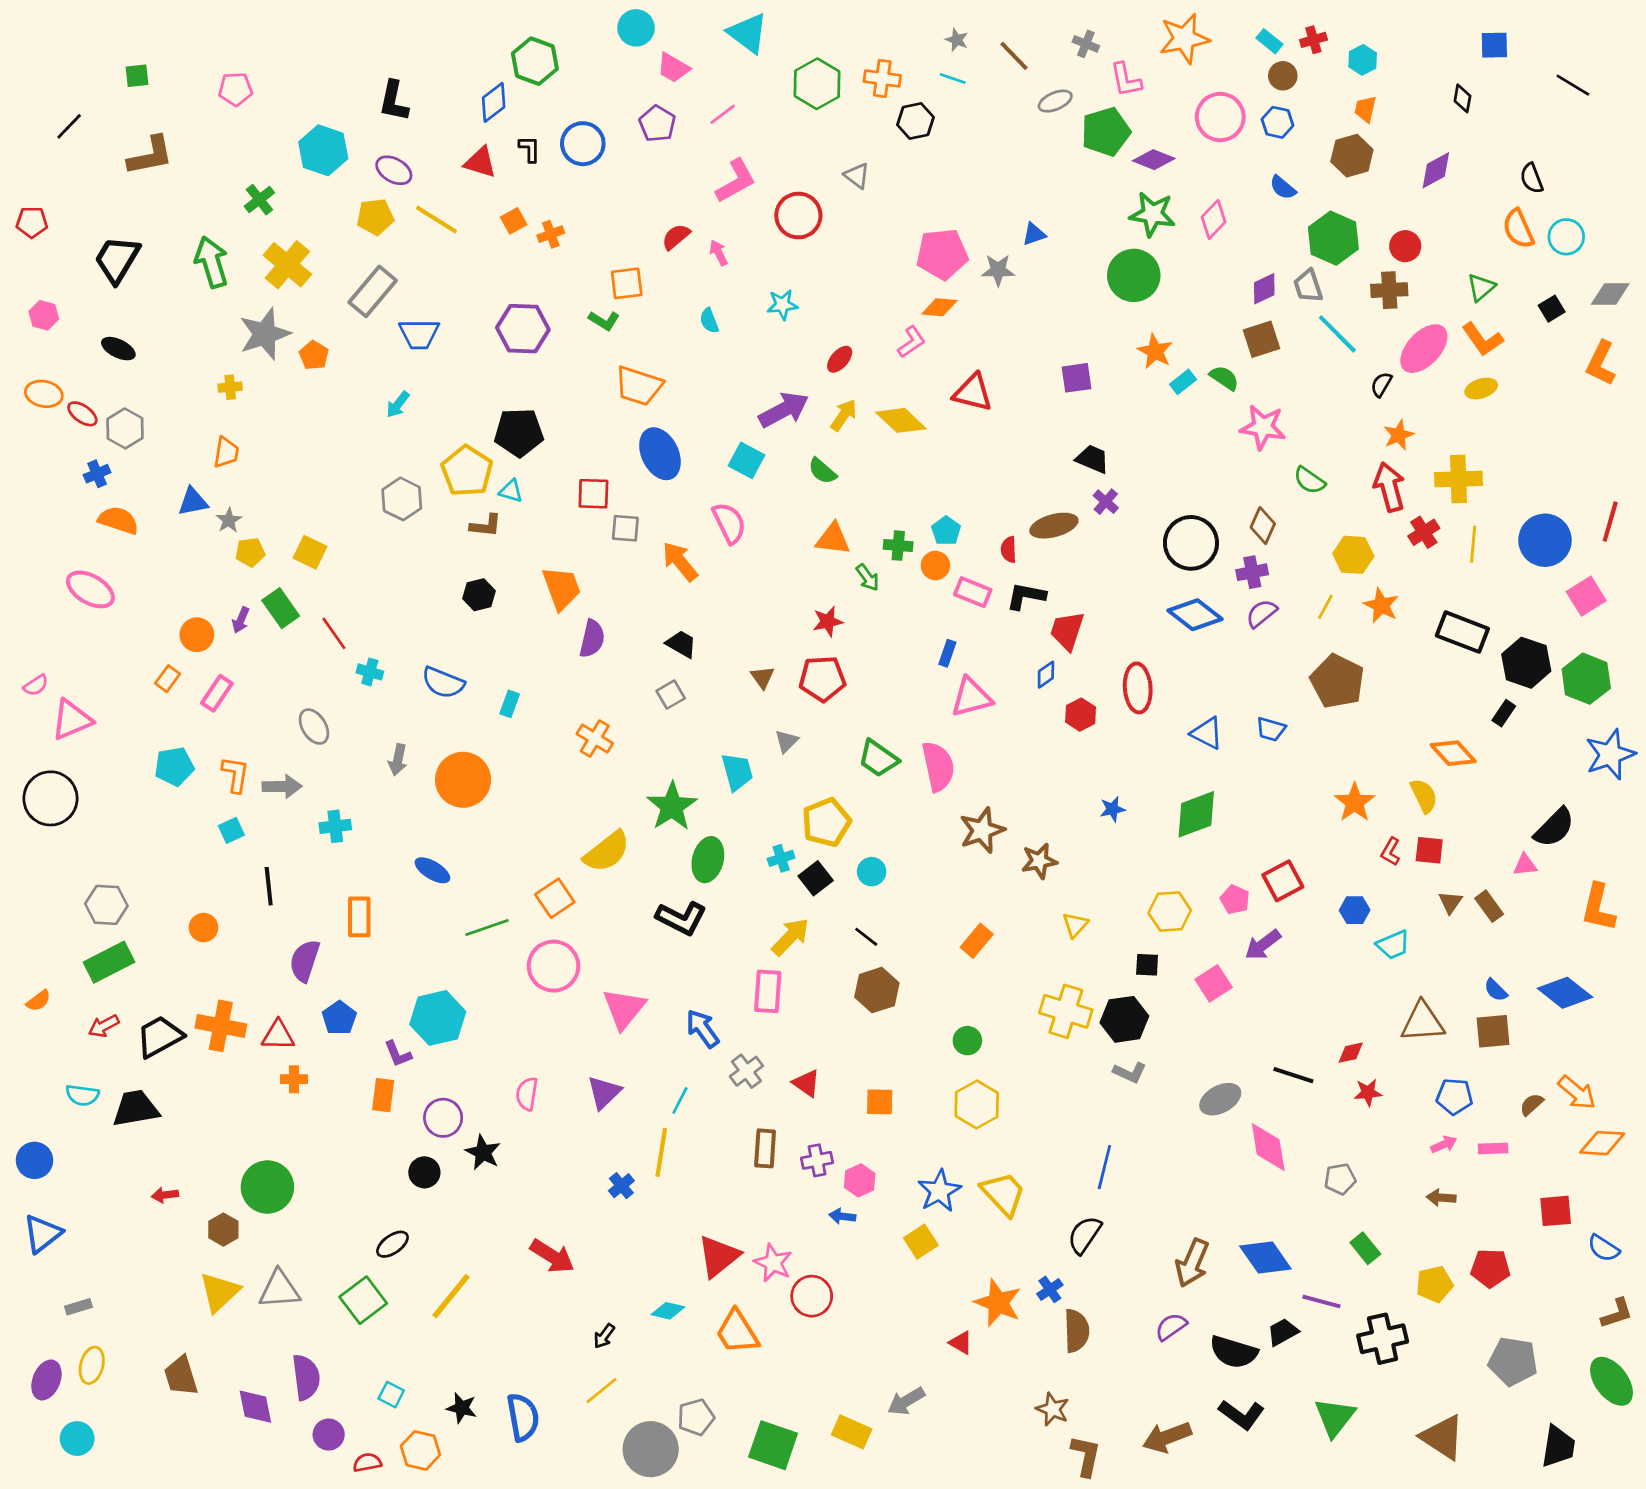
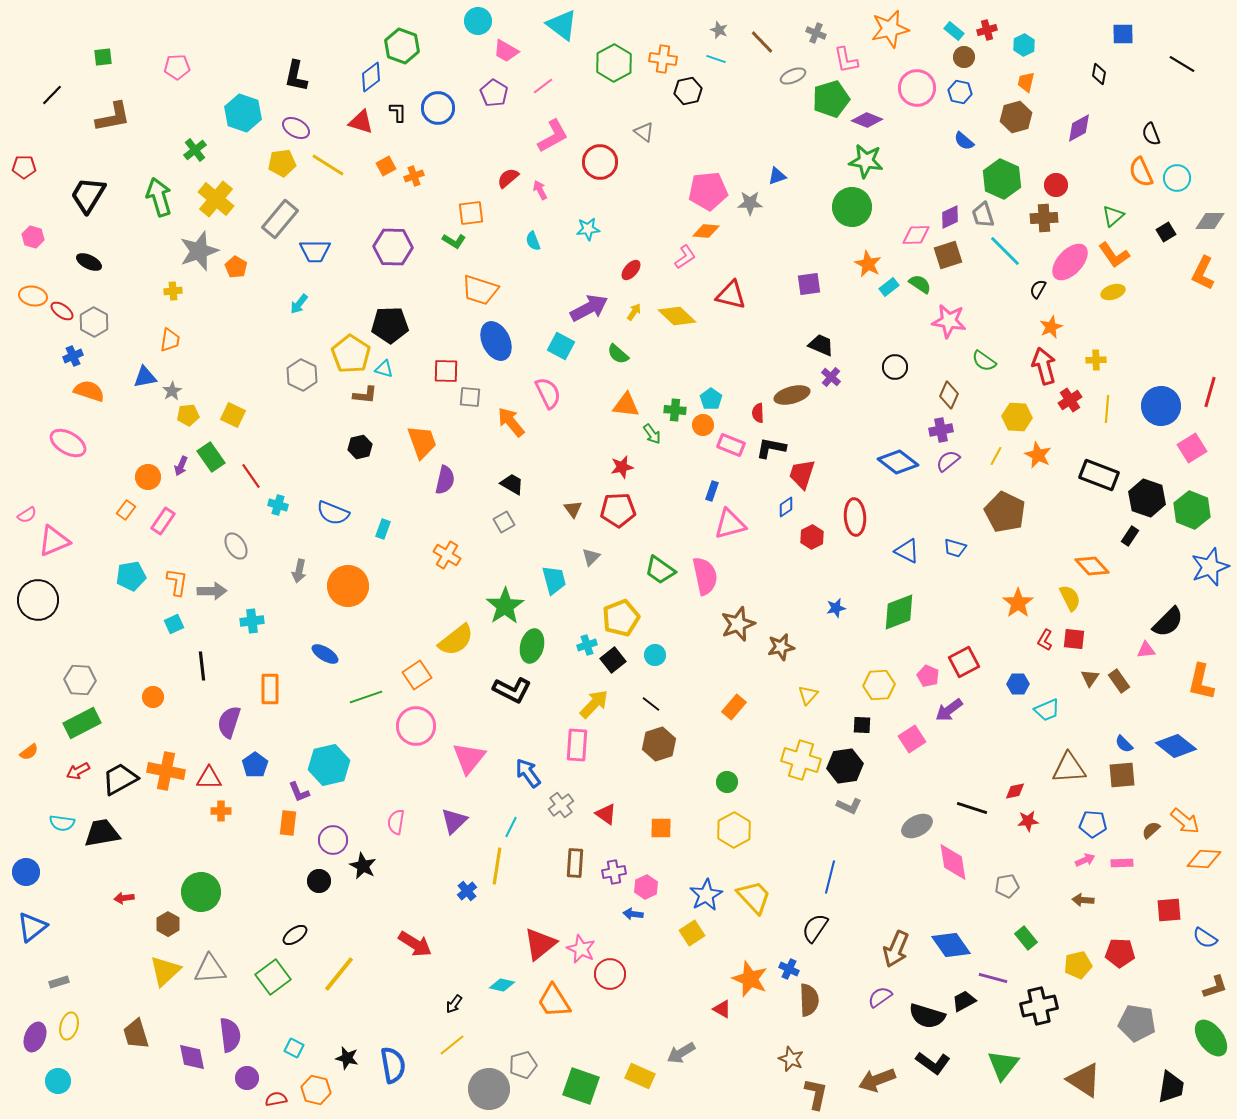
pink diamond: (1214, 219) -> (916, 235), moved, turned 44
yellow arrow: (844, 415) -> (634, 312), size x0.7
yellow cross: (1458, 479) -> (1096, 360), size x0.6
black circle: (1191, 543) -> (895, 367), moved, size x0.6
blue cross: (1050, 1289) -> (789, 969), turned -30

